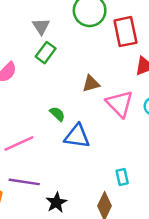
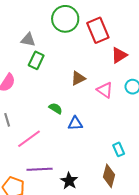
gray triangle: (41, 26) -> (28, 40), turned -35
pink triangle: (120, 104) -> (105, 90), size x0.7
blue triangle: (77, 136) -> (75, 123), size x0.7

